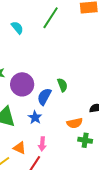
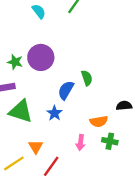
purple circle: (22, 84) -> (41, 57), moved
pink arrow: (42, 144) -> (81, 142), moved
orange triangle: (20, 148) -> (36, 147), turned 32

